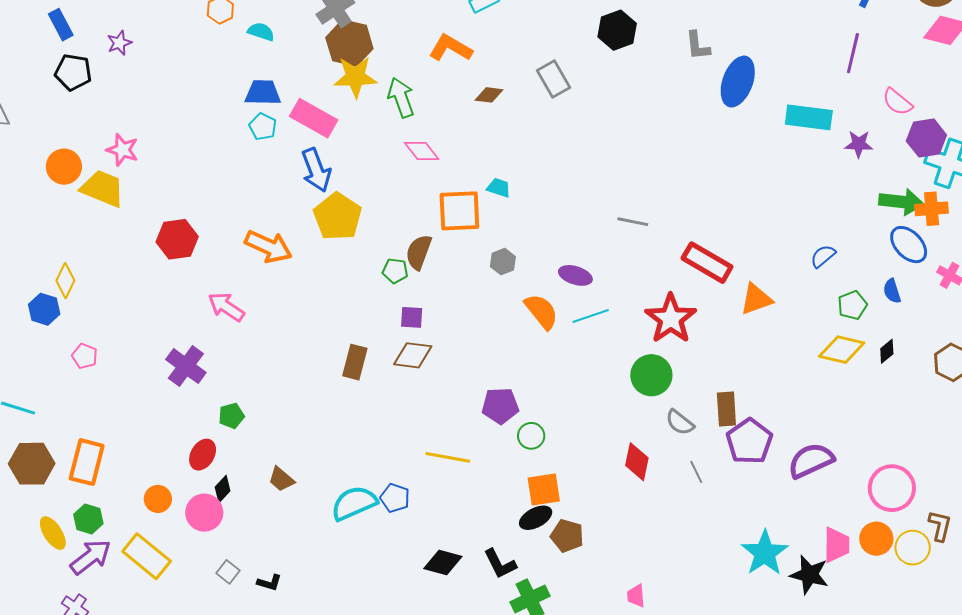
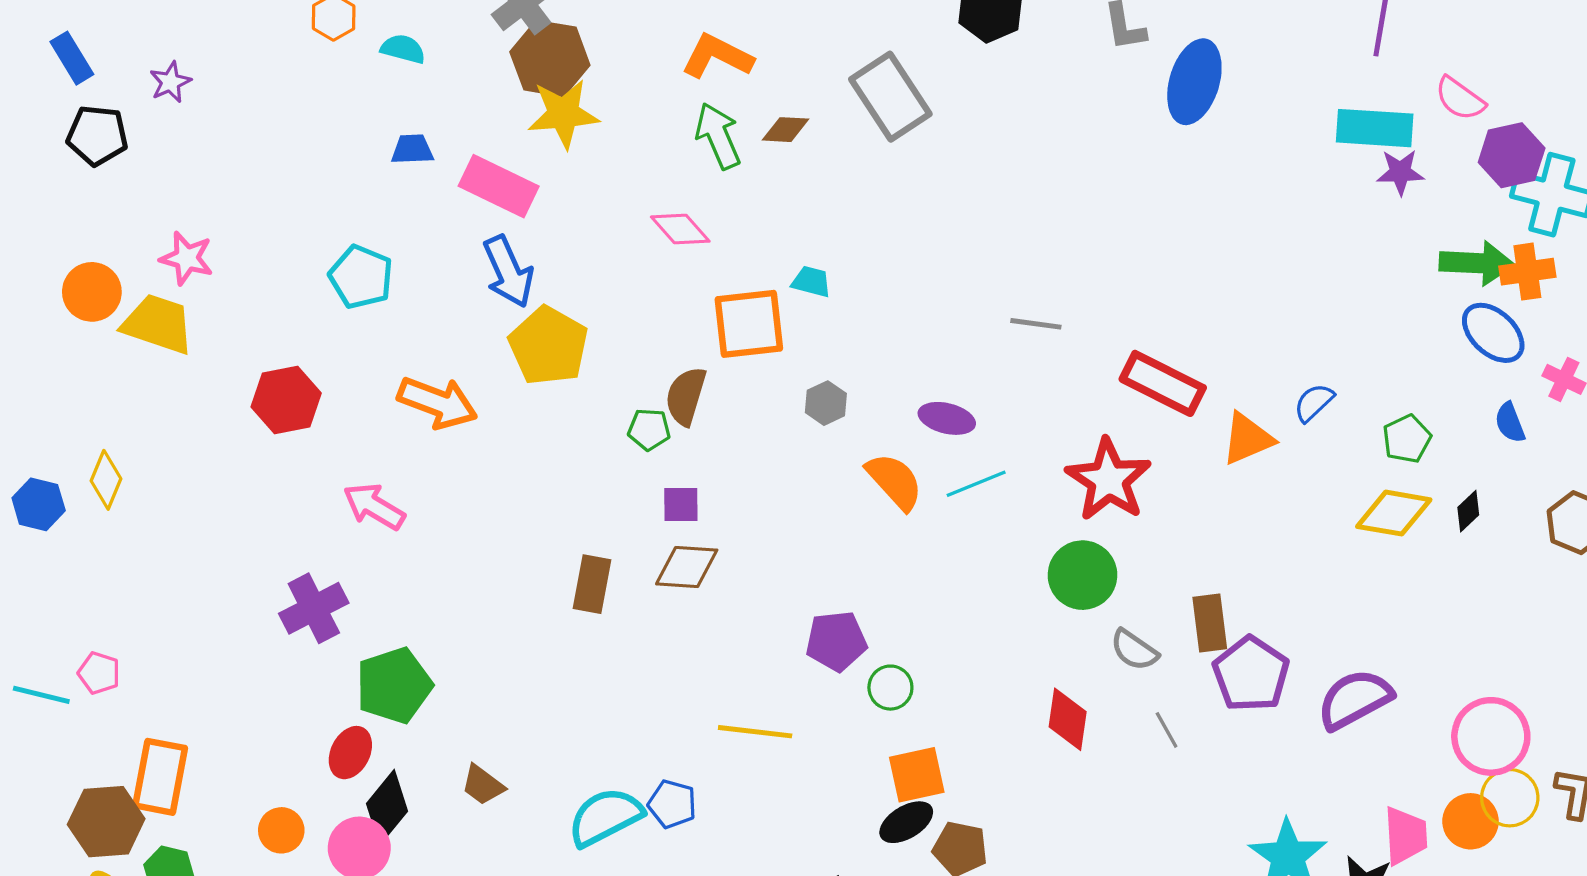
gray rectangle: (554, 79) -> (890, 97), size x1.4
blue trapezoid: (263, 93) -> (412, 149), size x0.7
green arrow: (401, 98) -> (718, 136), moved
cyan rectangle: (809, 117) -> (1375, 128), moved
cyan pentagon: (263, 127) -> (361, 277), moved, size x1.4
blue semicircle: (823, 256) -> (1314, 403), moved
blue semicircle: (892, 291) -> (1510, 423), moved
blue hexagon: (44, 309) -> (39, 504), moved
pink pentagon: (85, 356) -> (99, 673), moved
purple cross: (186, 366) -> (314, 608), turned 30
green pentagon: (231, 416) -> (394, 685), size x1.8
brown hexagon: (32, 464) -> (106, 822), moved
black diamond: (223, 489) -> (387, 807), size x1.6
yellow circle: (913, 548) -> (1510, 798), moved

